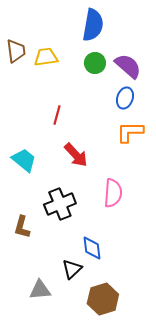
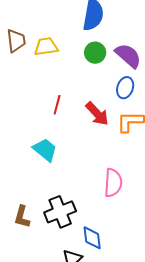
red arrow: (76, 155) -> (97, 114), moved
cyan trapezoid: (24, 160) -> (45, 150), moved
black cross: (60, 204) -> (60, 212), moved

